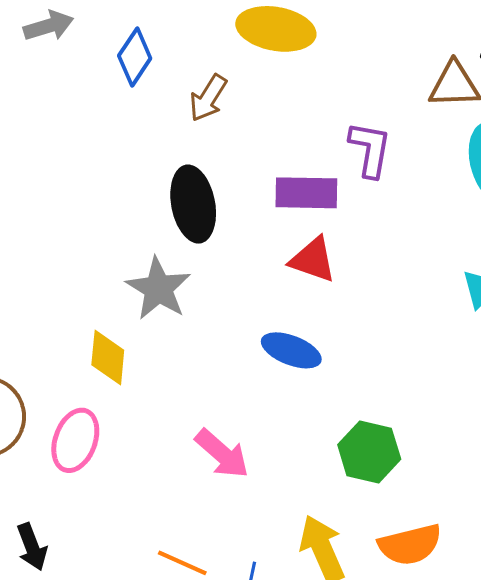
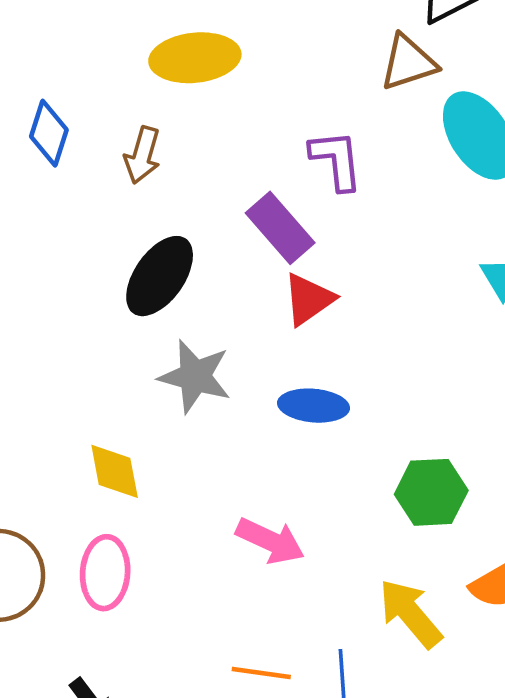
purple rectangle: (306, 193) -> (280, 228), turned 64
black ellipse: (193, 204) -> (160, 276), turned 62
red triangle: (313, 260) -> (309, 299), turned -38
gray star: (158, 289) -> (195, 376), moved

